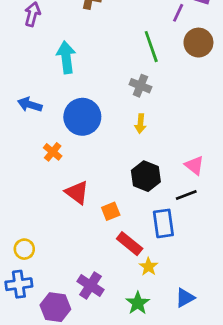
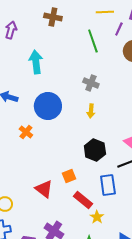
green line: (151, 47) -> (93, 41), moved
red triangle: (77, 192) -> (44, 189), moved

